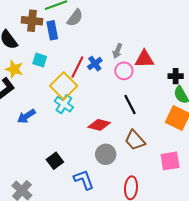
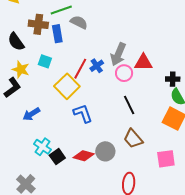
gray semicircle: (75, 18) -> (79, 22), turned -102
gray arrow: (117, 51) -> (118, 54), size x1.6
cyan cross: (64, 104) -> (42, 147), moved
red diamond: (99, 125) -> (84, 156), moved
blue L-shape: (84, 180) -> (83, 113), moved

